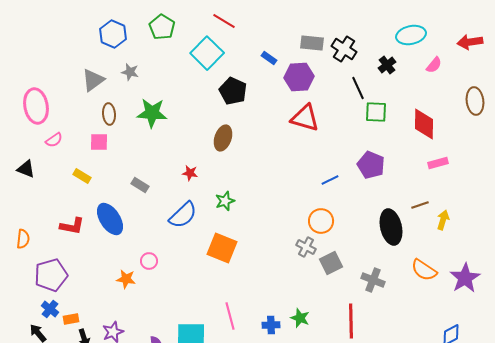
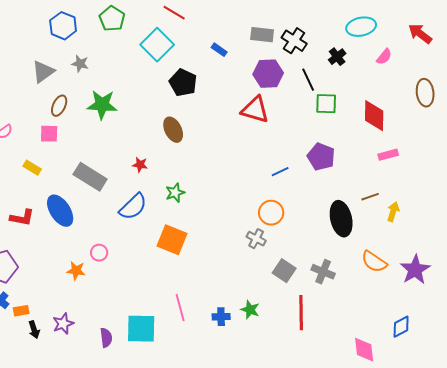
red arrow: (470, 42) -> (420, 34), turned 45
purple hexagon: (299, 77) -> (268, 74), moved
brown ellipse: (109, 114) -> (59, 106), turned 30
brown ellipse: (223, 138) -> (173, 130), turned -45
gray rectangle: (140, 185) -> (90, 177), size x1.8
gray square: (331, 263) -> (284, 271), moved, turned -30

